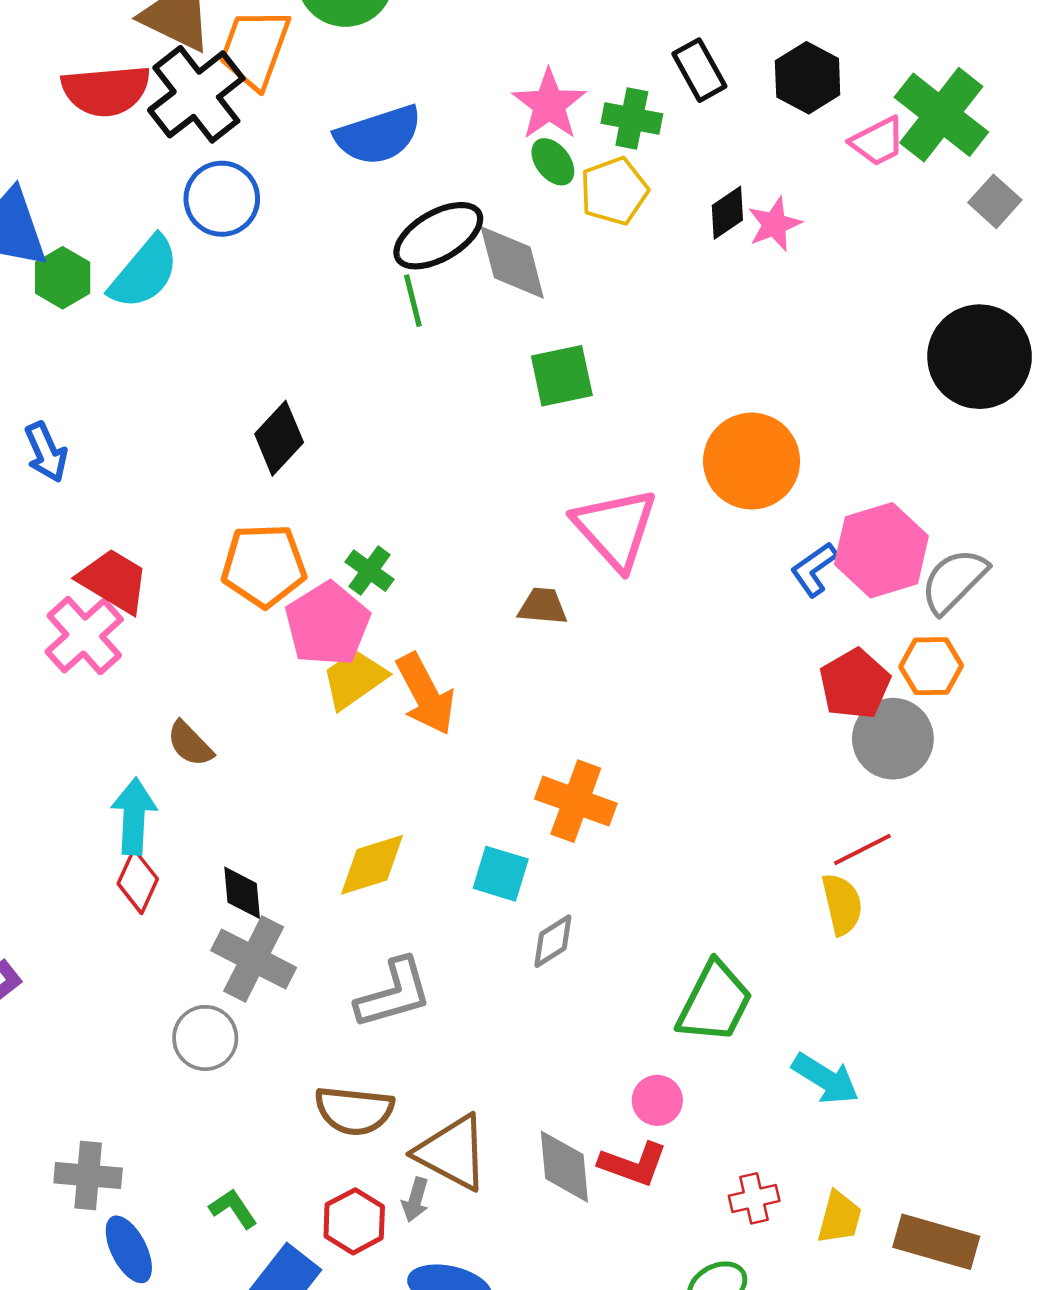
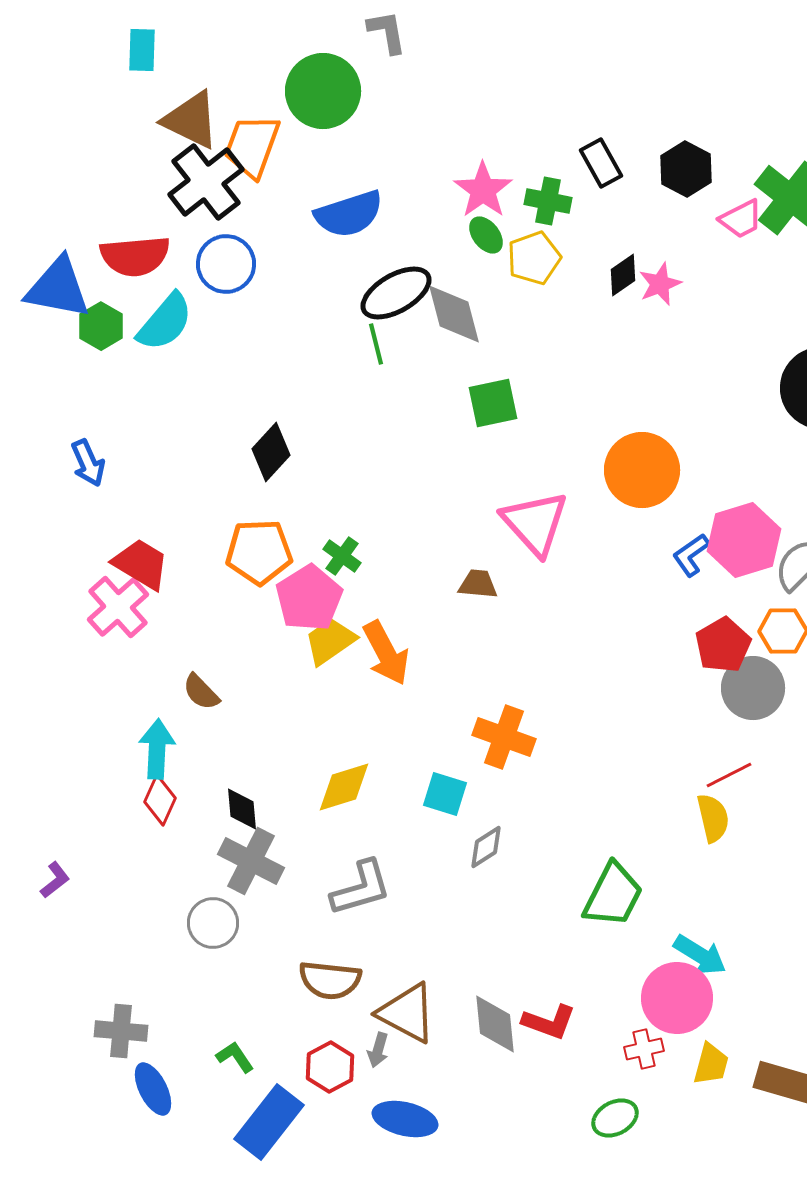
red semicircle: (106, 90) -> (135, 256), moved
pink circle: (657, 1100) -> (677, 998), moved, size x1.8

